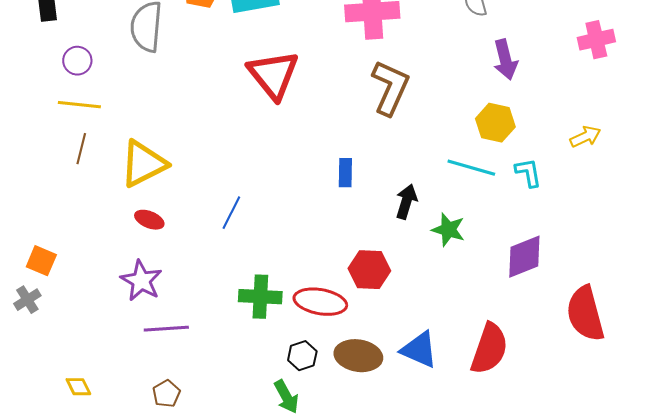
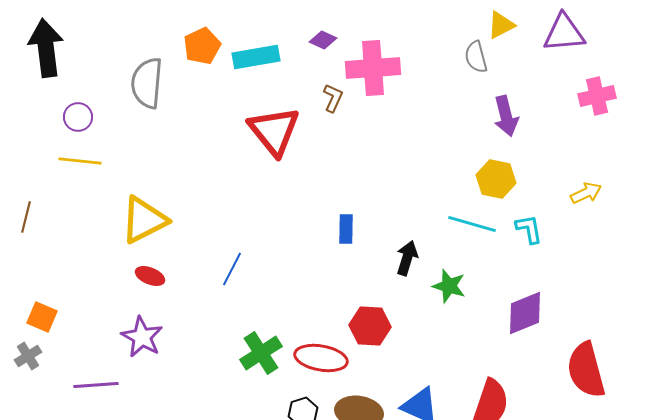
brown L-shape: (390, 88) -> (333, 98), moved, size x0.5
brown line: (81, 149) -> (26, 217), moved
green cross: (260, 297) -> (261, 353), turned -36
purple line: (166, 329) -> (96, 385), moved

